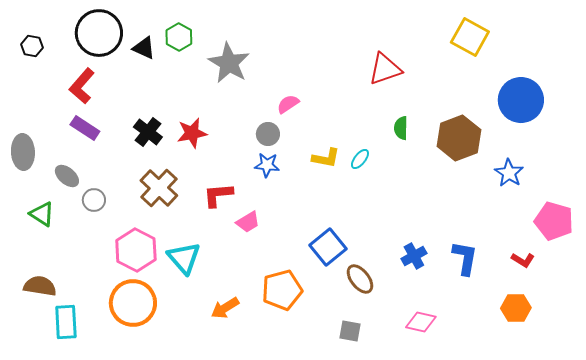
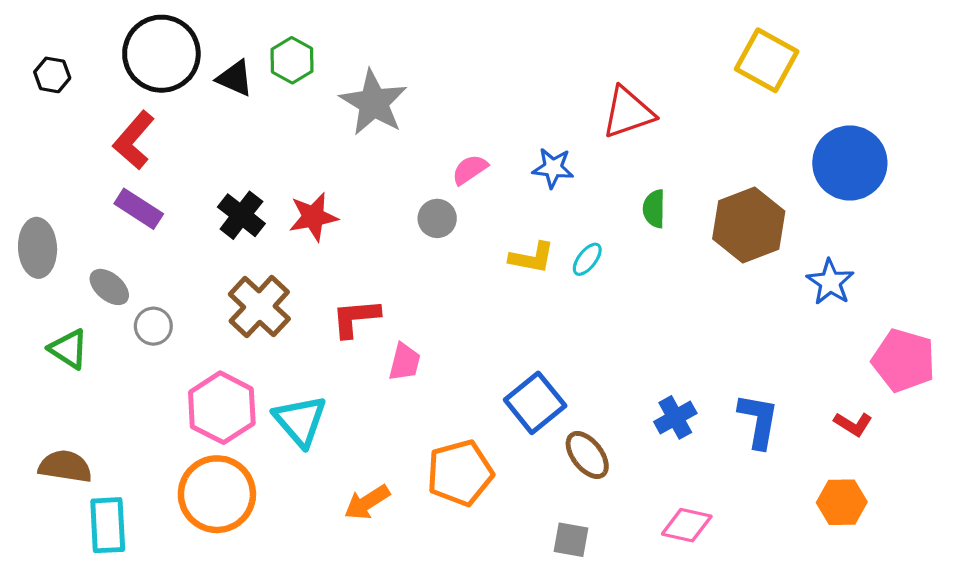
blue star: (267, 165) -> (553, 168), moved
pink trapezoid: (248, 222) -> (405, 362), turned -45

